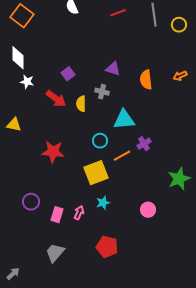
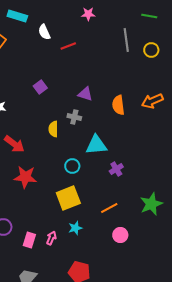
red line: (118, 13) -> (68, 46), moved
purple square: (68, 74) -> (40, 87), moved
orange arrow: (180, 76) -> (152, 101), size x1.5
red arrow: (56, 99) -> (14, 144), moved
orange line: (122, 156) -> (109, 208), moved

